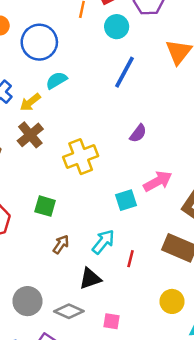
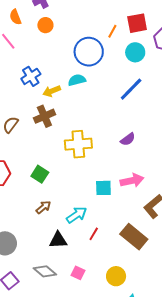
blue circle: (39, 42) -> (89, 52), moved
gray diamond: (69, 311) -> (45, 271), moved
pink square: (112, 321) -> (78, 273), moved

